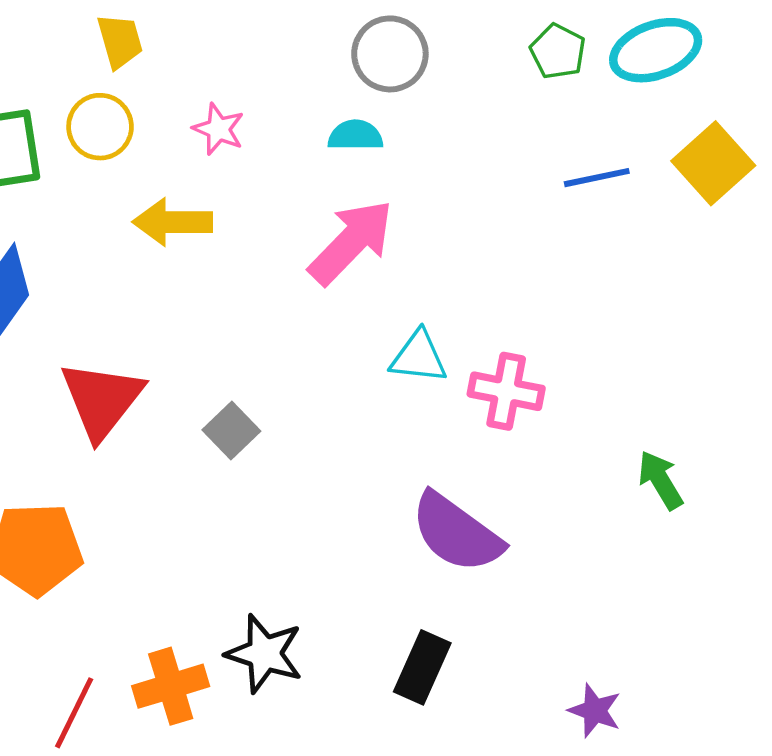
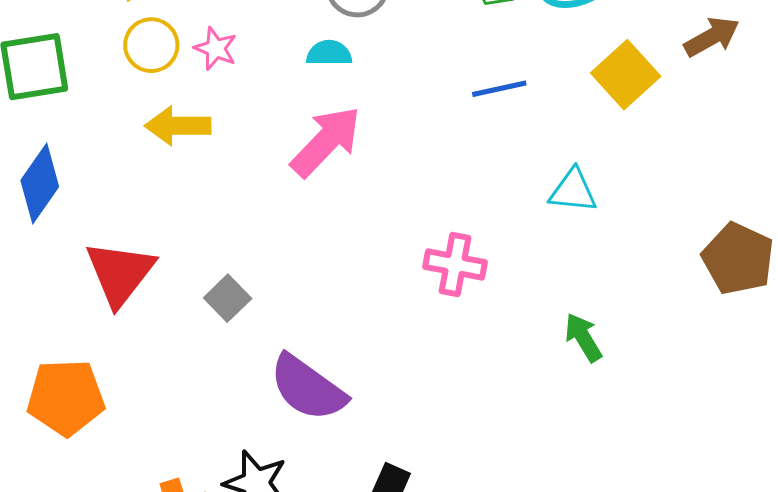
yellow circle: (100, 127) -> (151, 45), moved
blue line: (597, 178) -> (499, 89), moved
cyan triangle: (419, 357) -> (573, 191), moved
purple semicircle: (457, 533) -> (308, 388), moved

